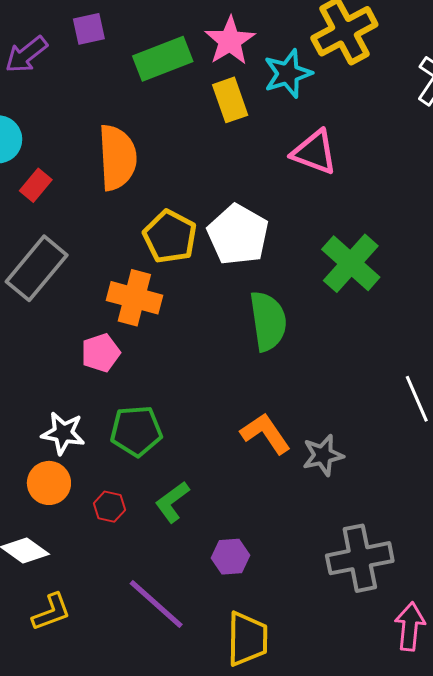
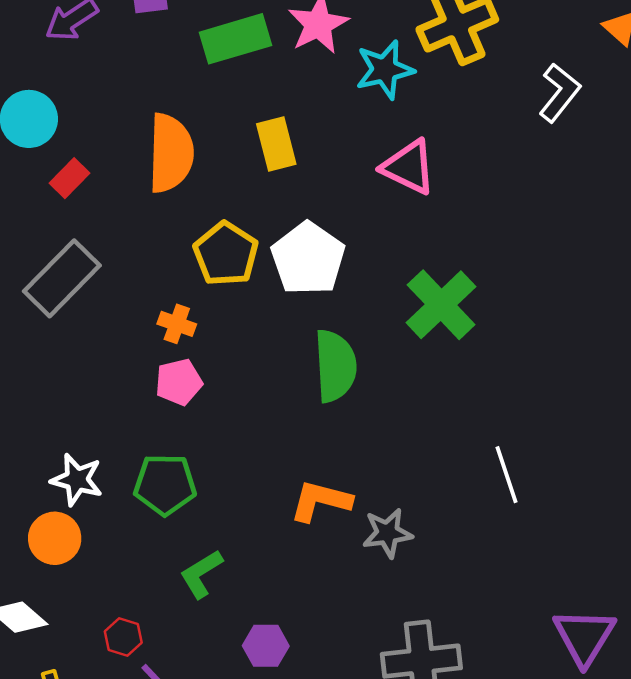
yellow rectangle: (230, 100) -> (276, 144), moved
orange cross: (134, 298) -> (177, 324), size x0.6
pink pentagon: (101, 353) -> (179, 382), moved
orange L-shape: (265, 433) -> (321, 501), turned -46
red hexagon: (109, 507) -> (123, 637), moved

